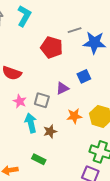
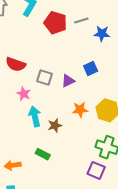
blue star: (94, 43) -> (102, 34), size x0.7
red pentagon: (52, 47) -> (55, 23), moved
gray square: (42, 100) -> (45, 77), moved

